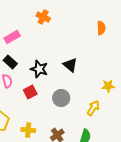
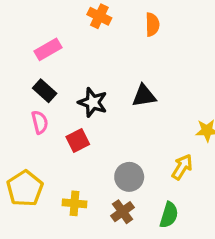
orange semicircle: (101, 28) -> (152, 25), moved
black triangle: (70, 65) -> (144, 96), turned -49
gray circle: (61, 98) -> (129, 177), moved

